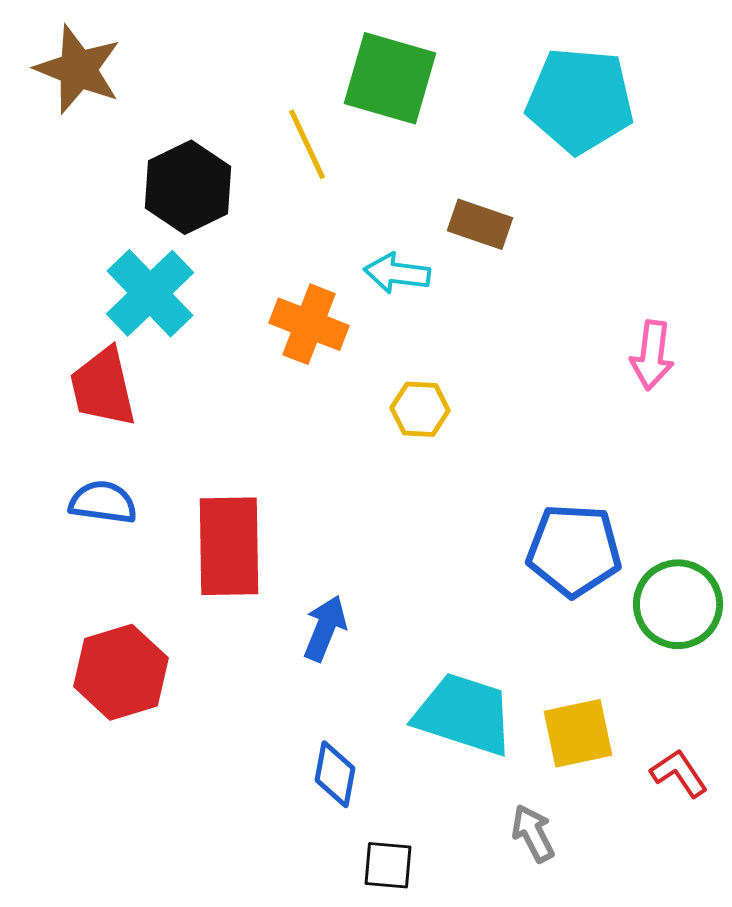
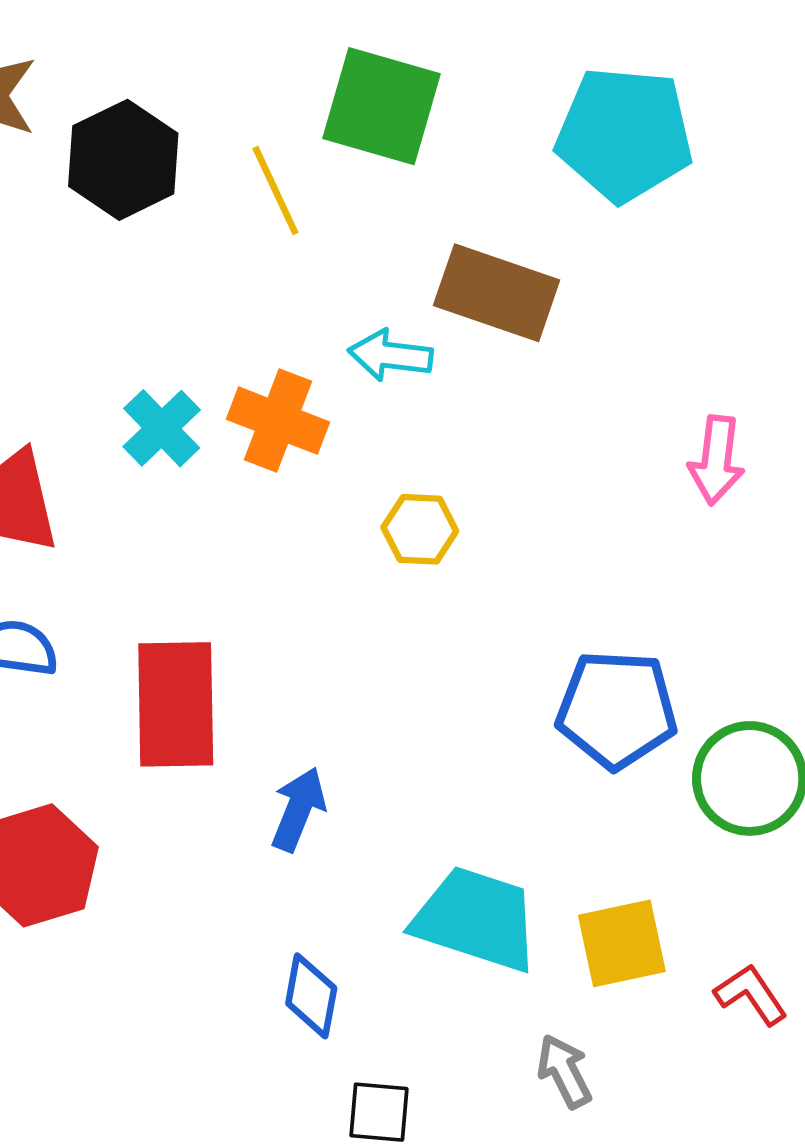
black hexagon: (188, 187) -> (123, 160), moved
brown rectangle: (480, 224) -> (497, 293), size x1.5
cyan cross: (150, 293) -> (162, 428), moved, size x0.7

